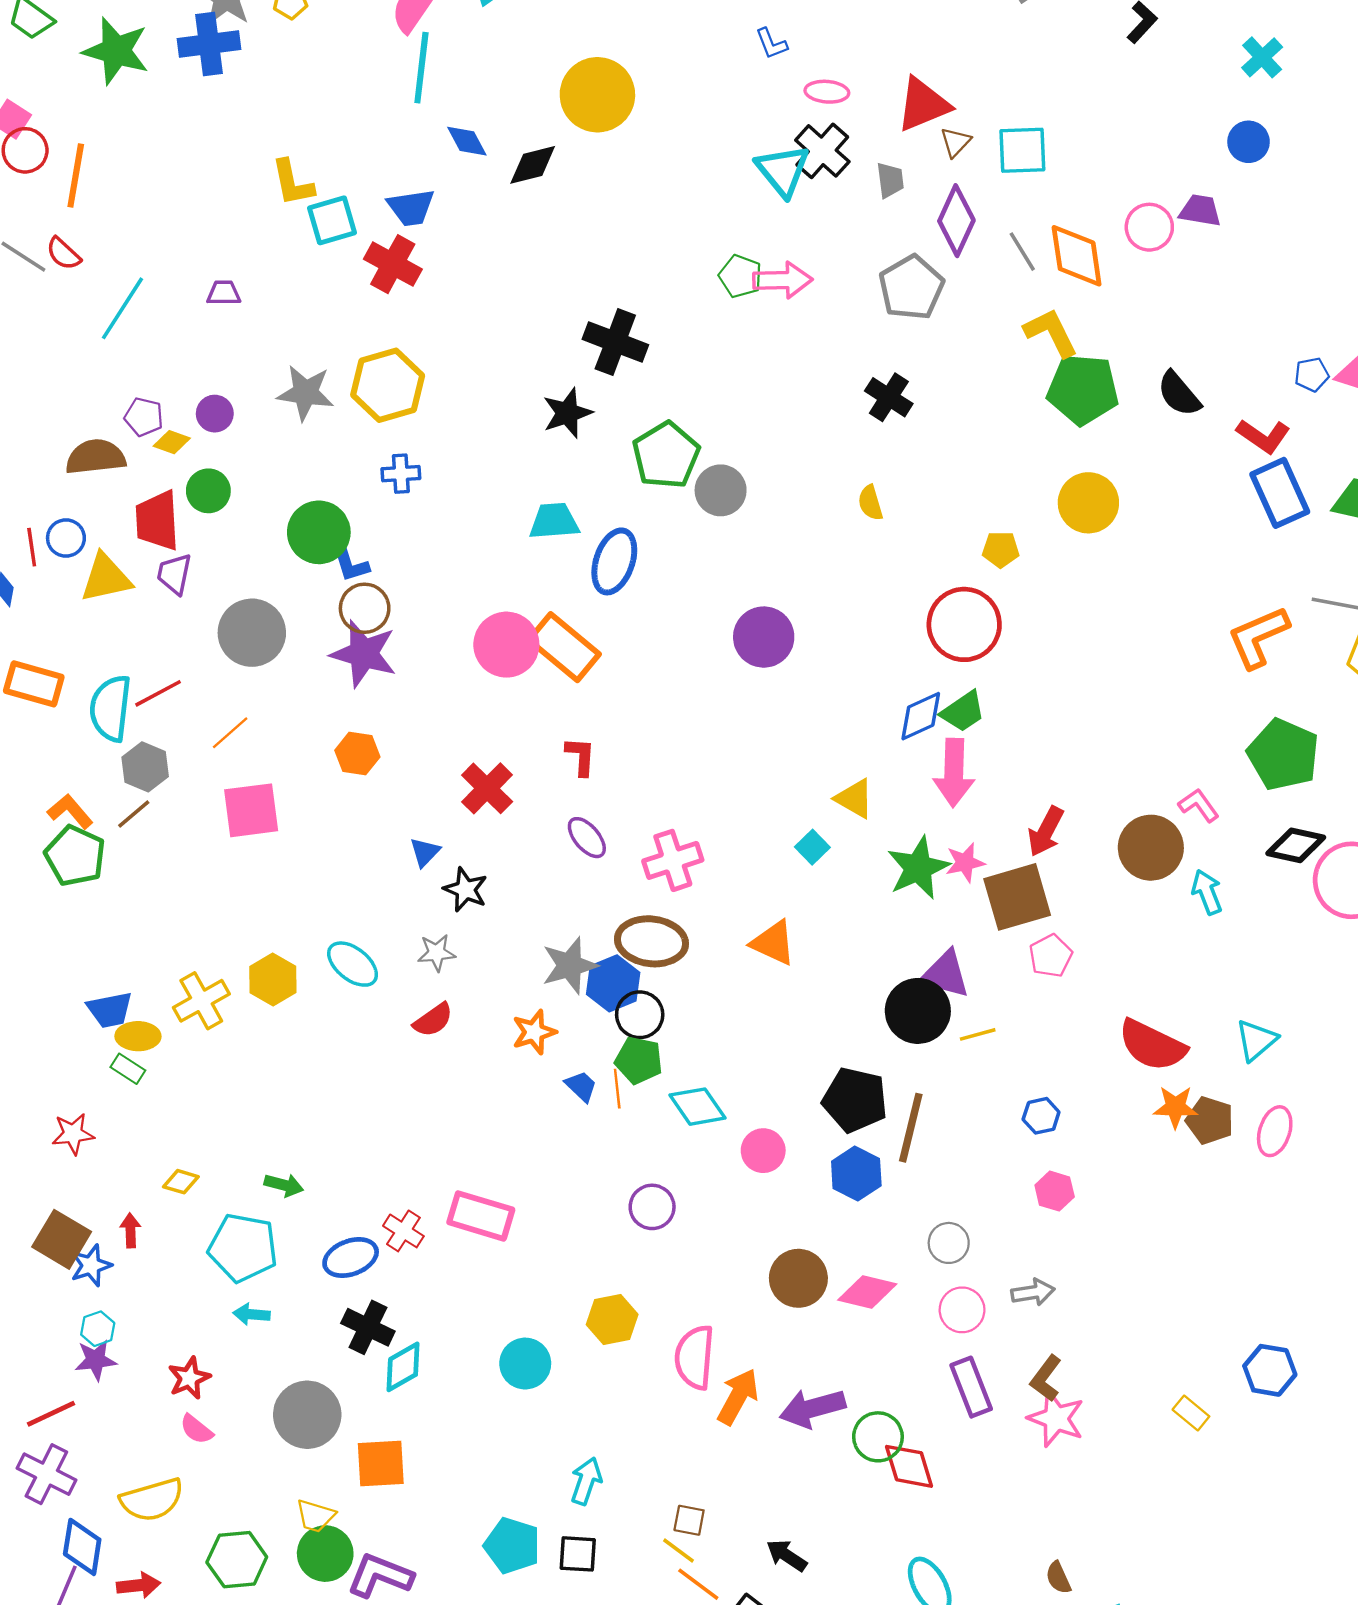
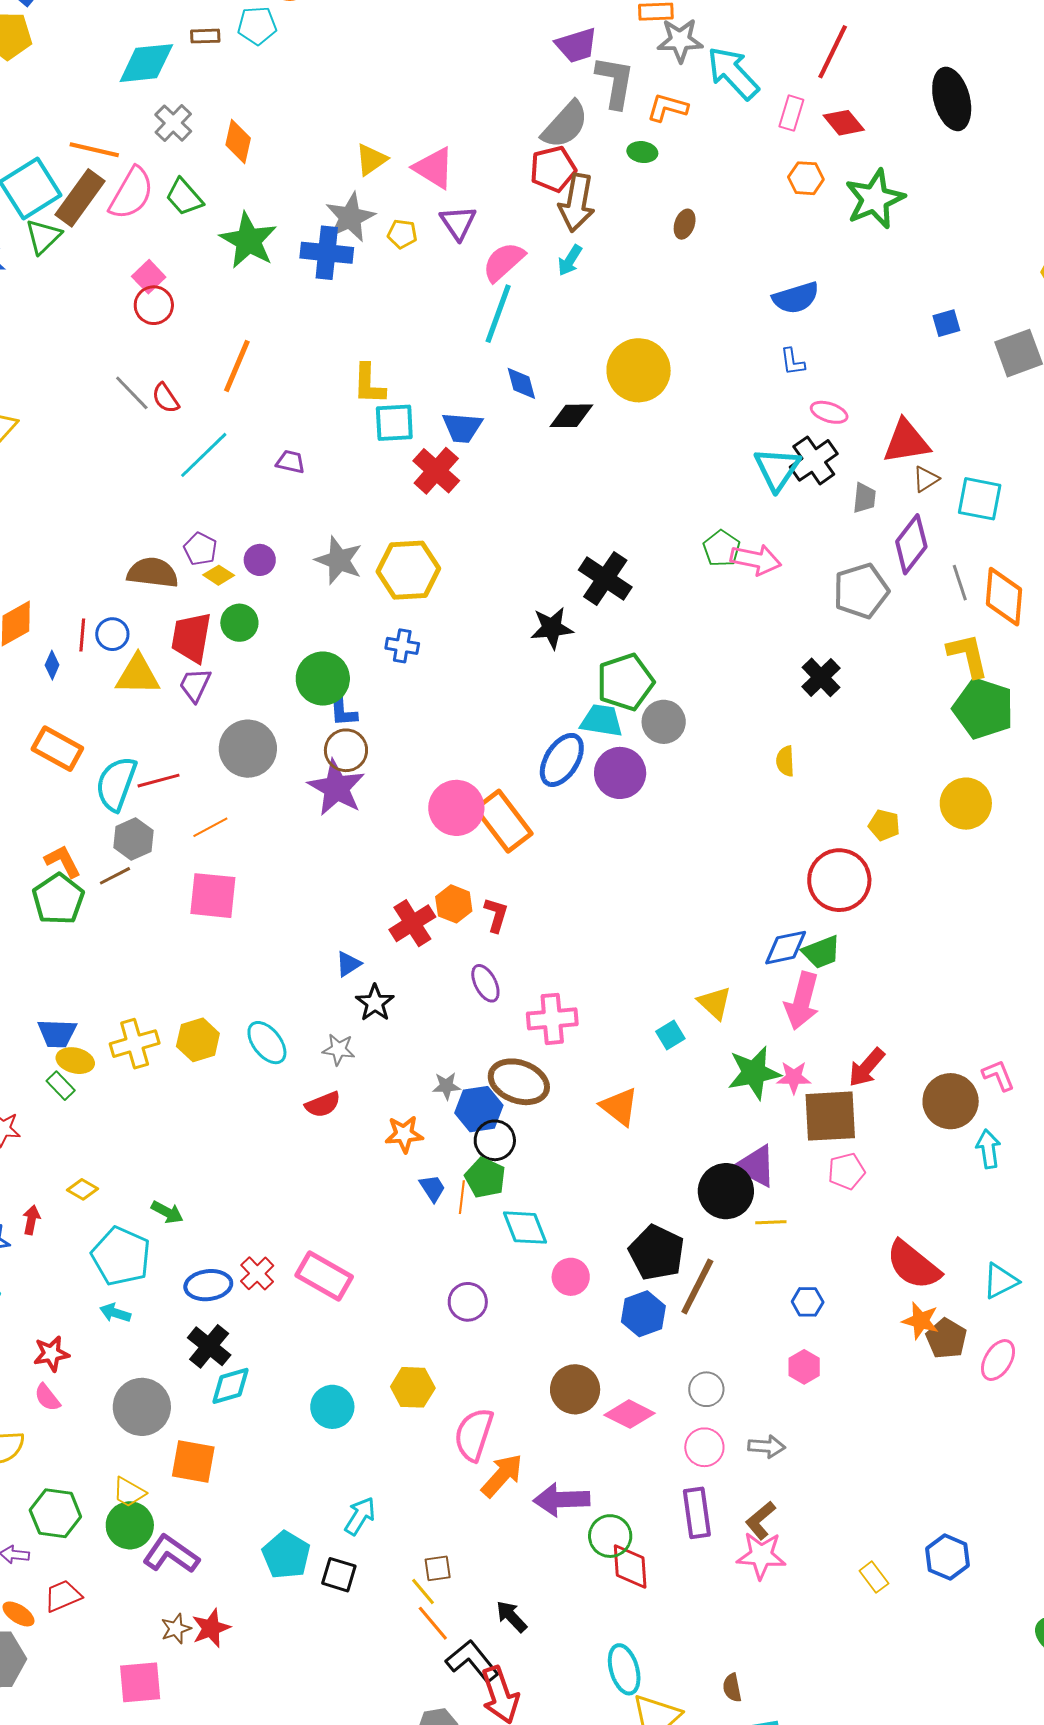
orange line: (76, 175) -> (237, 366), moved
cyan trapezoid: (554, 521) -> (602, 721), moved
purple circle: (764, 637) -> (620, 773), moved
orange hexagon: (357, 754) -> (454, 904), moved
gray star: (570, 965) -> (446, 1086), size x0.6
pink star: (1056, 1418) -> (761, 1555), turned -30
brown square: (689, 1520) -> (438, 1568), turned -32

